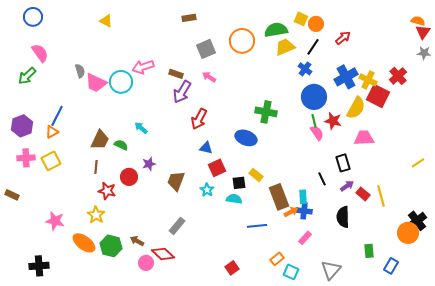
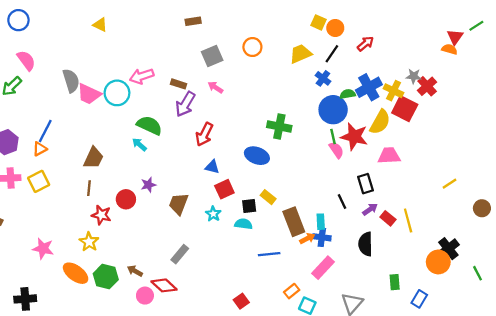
orange semicircle: (418, 21) -> (449, 49), moved
green semicircle: (276, 30) -> (348, 94), moved, size x0.6
orange circle: (242, 41) -> (252, 47), size x0.7
gray star: (424, 53) -> (414, 76), moved
gray semicircle: (80, 71) -> (71, 81), size x1.5
red star: (333, 121) -> (354, 137), size x1.4
green semicircle: (121, 145) -> (149, 125), moved, size x1.6
pink rectangle: (305, 238) -> (323, 268), size x1.5

